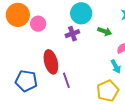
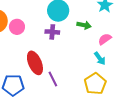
purple cross: (72, 34) -> (52, 32), turned 32

